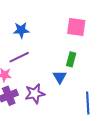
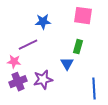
blue star: (21, 30) -> (43, 22), moved

